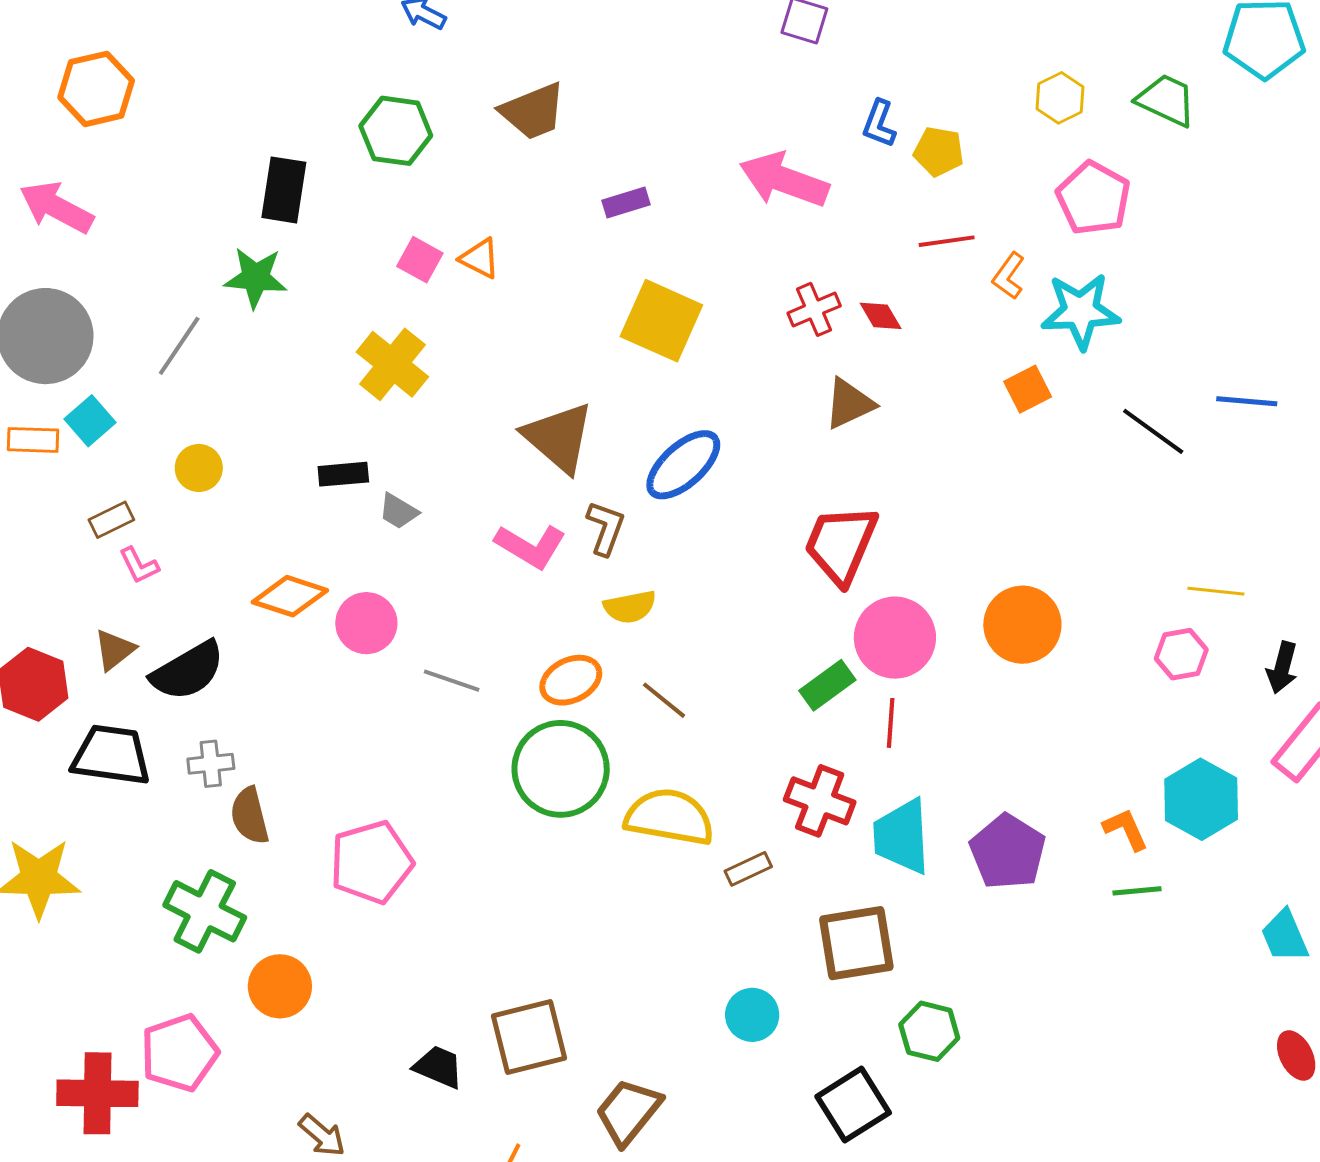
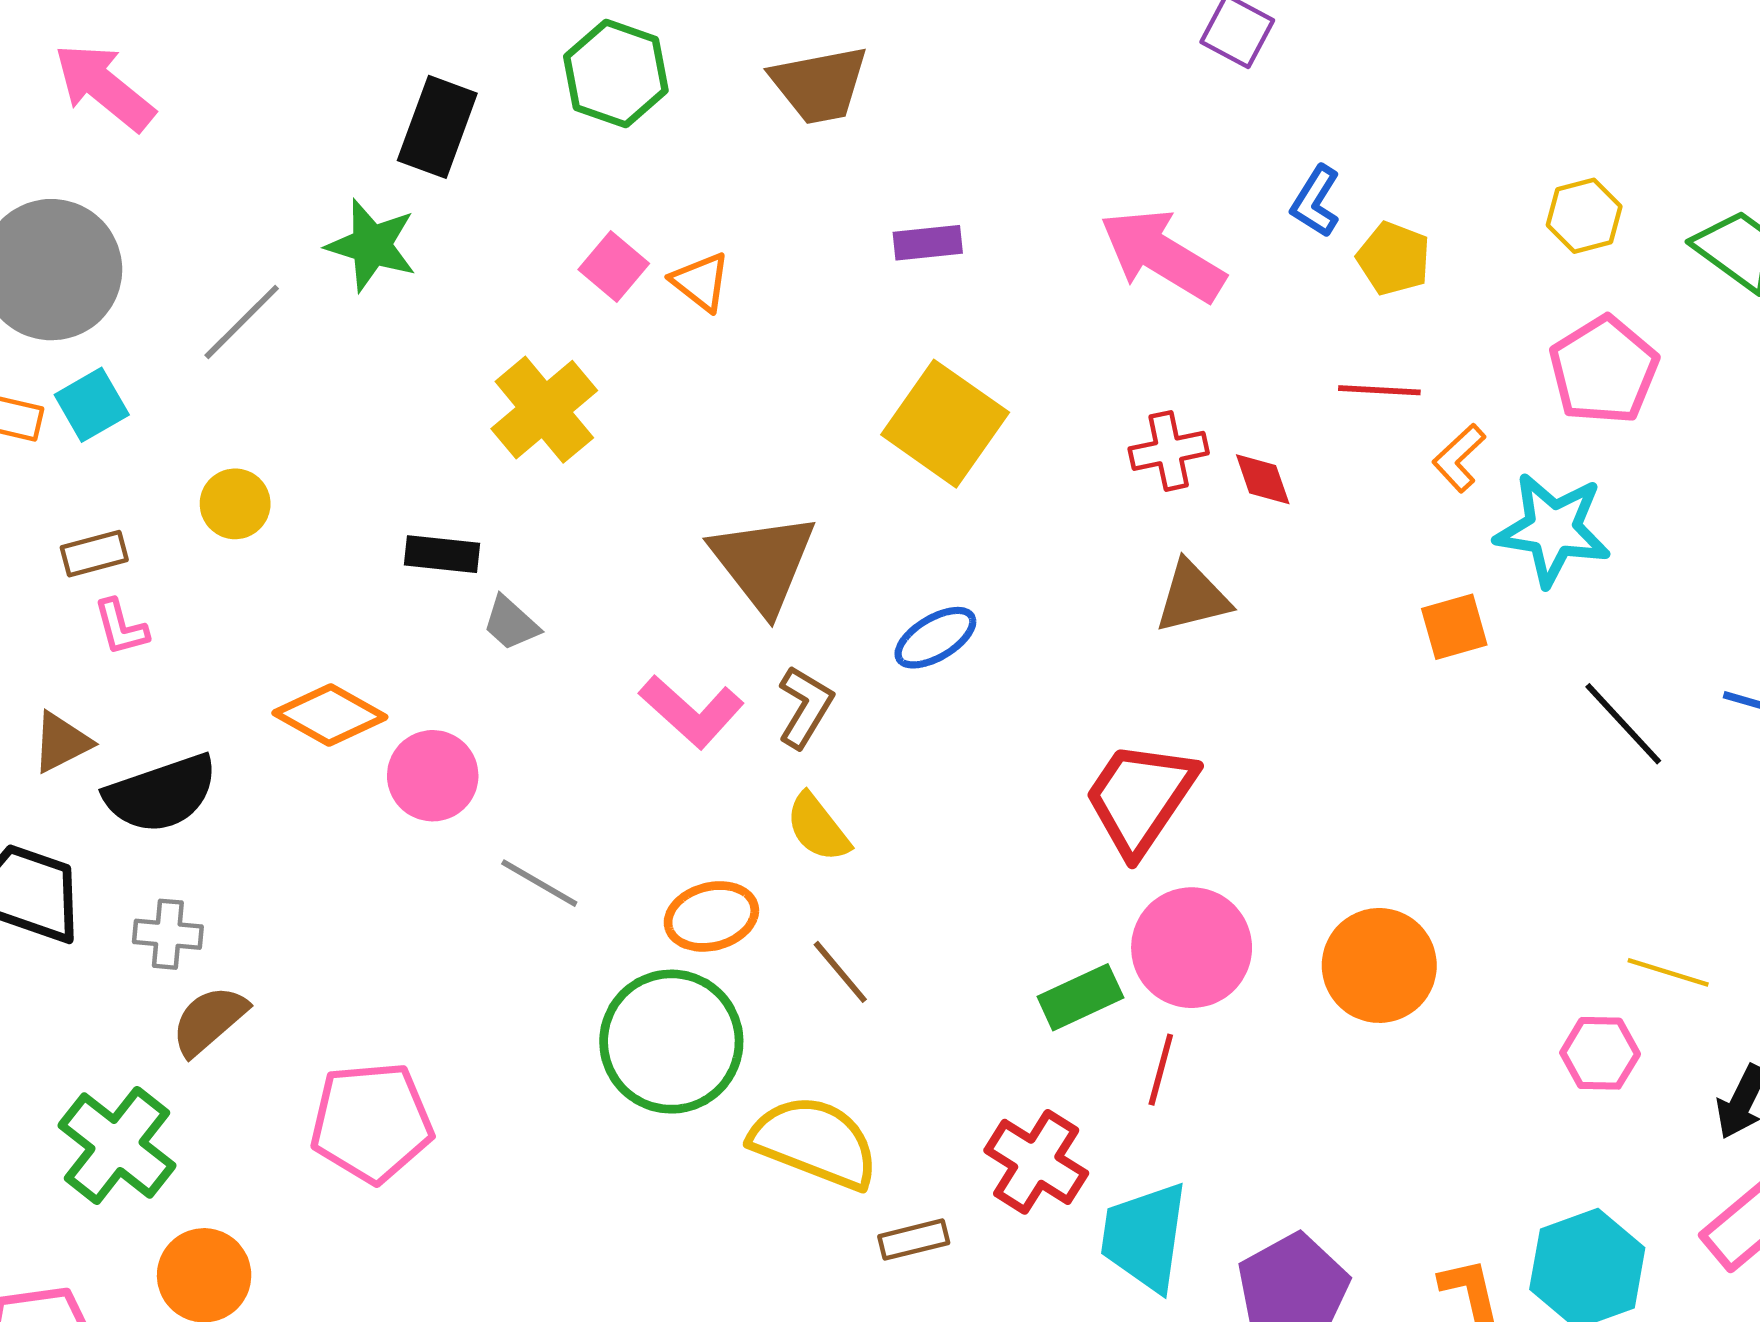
blue ellipse: (683, 465) -> (935, 638), size x0.7
yellow semicircle: (630, 607) -> (818, 828), turned 52
brown semicircle: (250, 816) -> (209, 1020), turned 52

